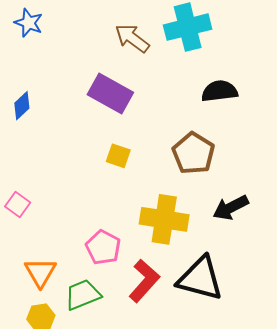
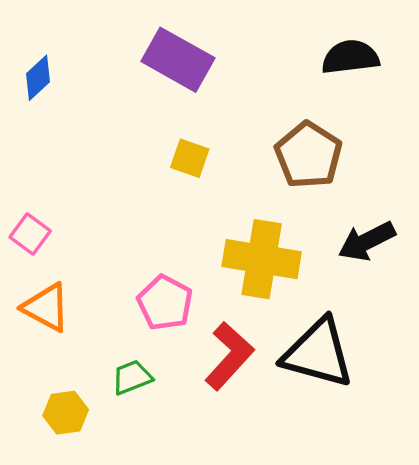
orange triangle: (40, 272) -> (46, 307), moved, turned -32
green trapezoid: (83, 295) -> (132, 377), size x0.7

